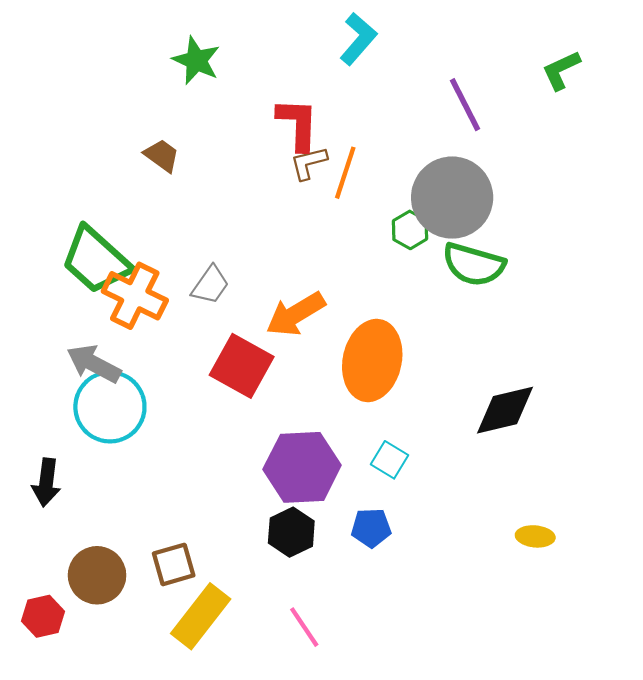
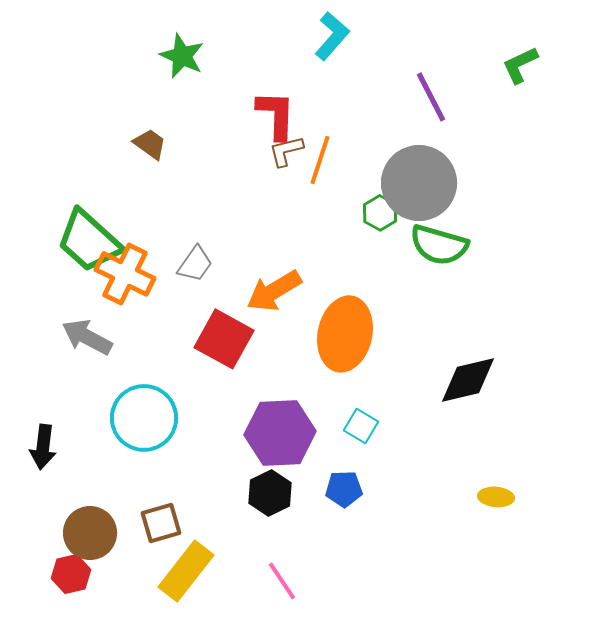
cyan circle: (110, 407) -> (144, 418), moved
red hexagon: (43, 616) -> (71, 574), moved

